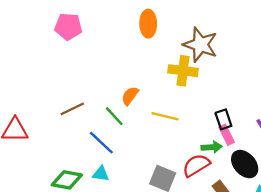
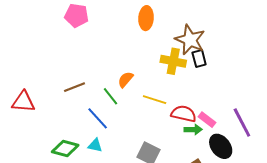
black rectangle: (223, 119) -> (199, 58), moved
pink rectangle: (227, 135) -> (207, 120), turned -30
red semicircle: (196, 165) -> (184, 114), moved, turned 40

